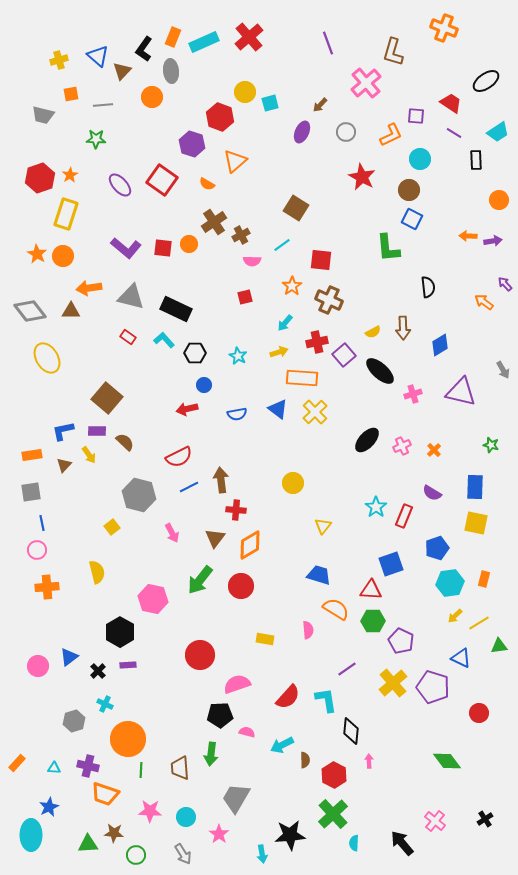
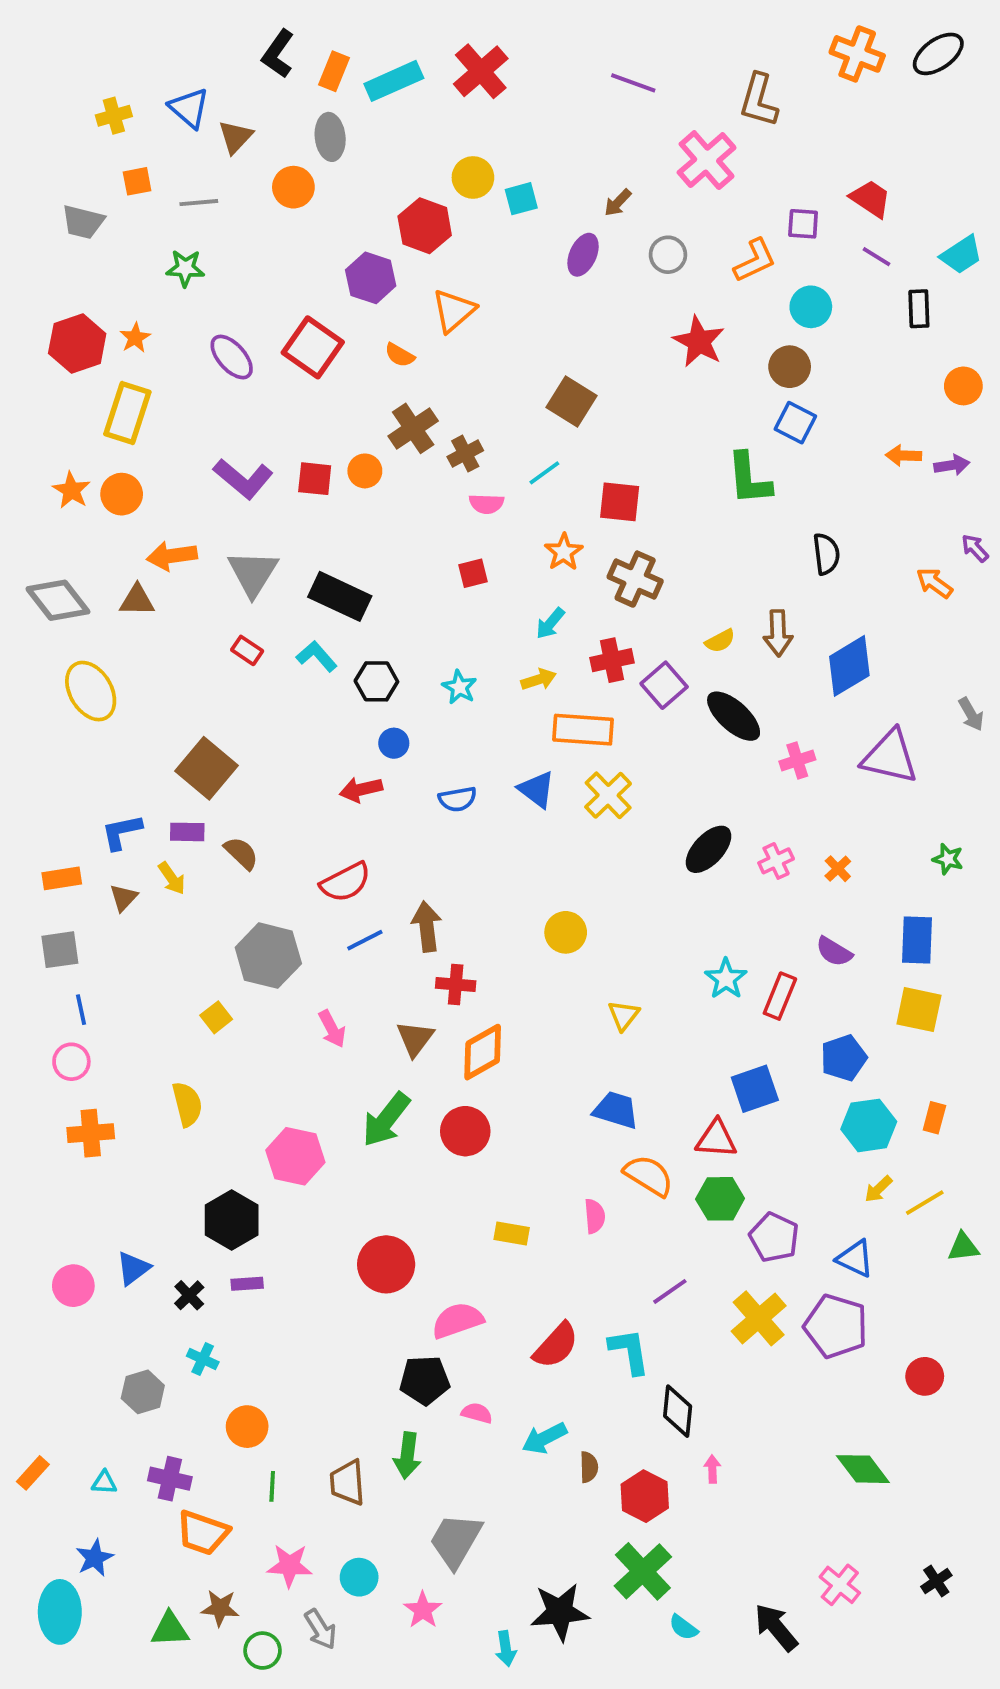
purple line: (328, 43) -> (633, 83), turned -50
black L-shape: (144, 49) -> (278, 54), moved
black ellipse: (486, 81) -> (938, 54), moved
gray triangle: (131, 297) -> (253, 573), turned 48
blue diamond: (440, 345) -> (849, 666), size x1.4
blue triangle: (461, 658) -> (855, 1259), moved
orange circle: (128, 739) -> (247, 1427), size x0.6
cyan semicircle: (354, 843) -> (683, 1627), turned -56
gray arrow: (183, 854) -> (320, 1629), moved

